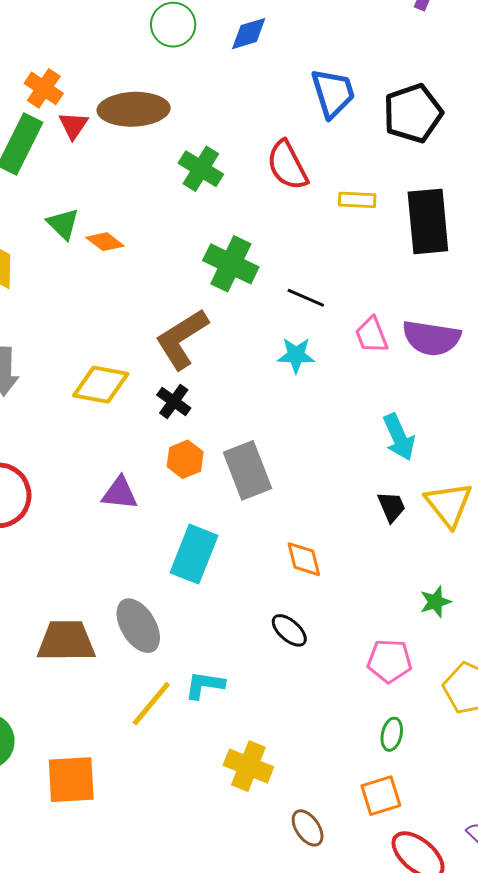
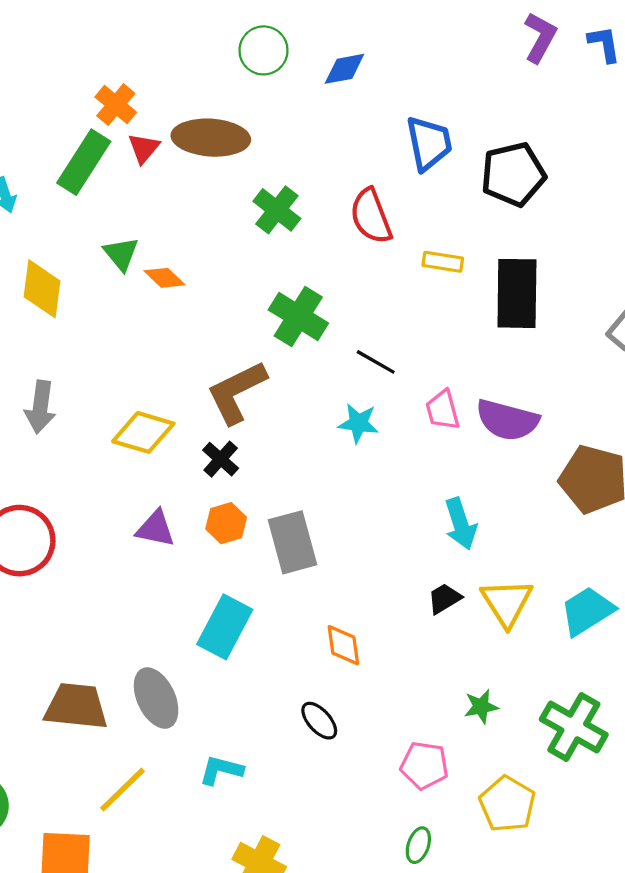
purple triangle: (120, 493) -> (155, 529), moved
black trapezoid: (391, 507) -> (444, 598), turned -104
yellow line: (151, 704) -> (123, 790), moved

